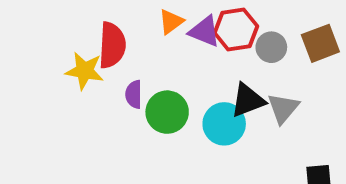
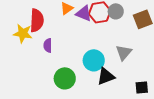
gray circle: (271, 47) -> (116, 11), moved
black triangle: (248, 100) -> (106, 76), moved
green circle: (167, 112) -> (65, 78), moved

